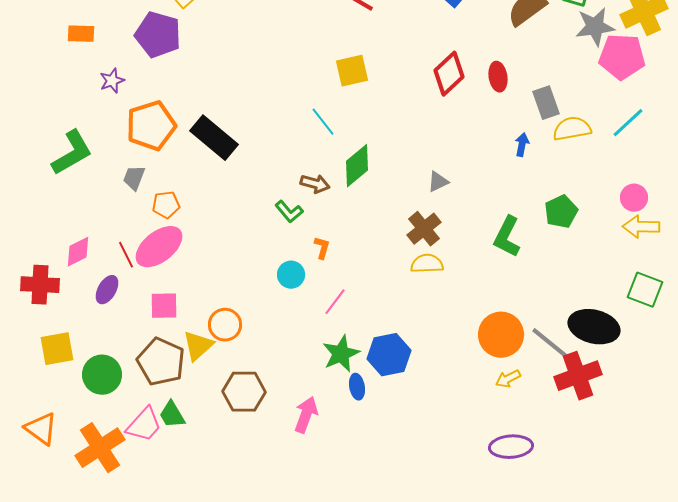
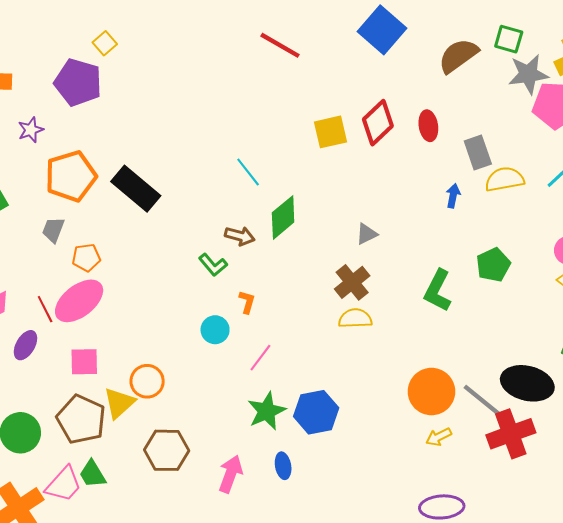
yellow square: (352, 71) -> (330, 132), moved
blue ellipse: (357, 387) -> (283, 466), moved

